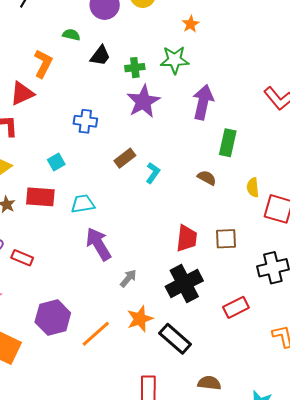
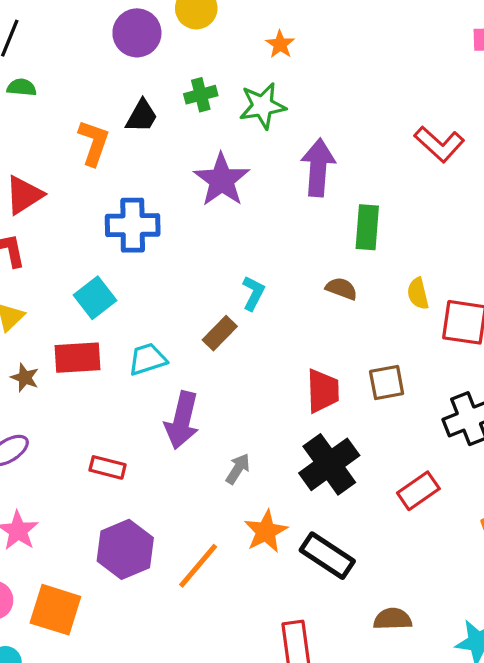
green semicircle: (71, 35) -> (22, 87), moved
orange L-shape: (43, 64) -> (94, 143), moved
green cross: (135, 68) -> (201, 95), moved
blue cross: (85, 121) -> (133, 225), size x1.4
brown rectangle: (125, 158) -> (220, 333), moved
cyan square: (56, 162) -> (95, 298), size x1.4
purple arrow: (98, 244) -> (182, 420), turned -128
red rectangle: (22, 258) -> (108, 467), moved

